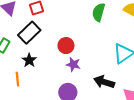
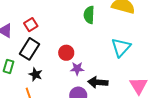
black arrow: (104, 82) -> (98, 82), moved

